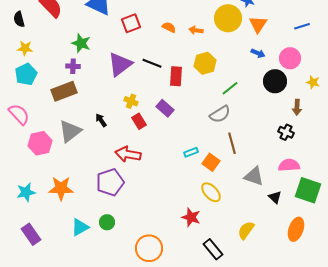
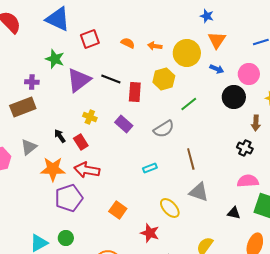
yellow circle: (228, 18) -> (187, 53), moved
green star: (81, 43) -> (55, 59), moved
gray semicircle: (220, 114) -> (164, 129), moved
red rectangle: (139, 121) -> (81, 142), moved
gray triangle: (70, 131) -> (29, 147), size x0.7
orange square: (211, 162) -> (118, 210), moved
gray triangle: (254, 176) -> (199, 192), moved
orange star: (61, 188) -> (53, 169), moved
black triangle: (275, 197) -> (234, 213), turned -32

